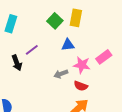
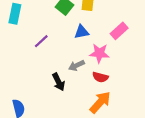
pink rectangle: (104, 57) -> (119, 31), moved
black arrow: (17, 63) -> (59, 82), moved

